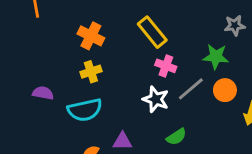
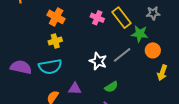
yellow rectangle: (152, 32) -> (121, 18), moved
pink cross: (166, 66) -> (97, 18), moved
orange circle: (225, 90) -> (153, 50), moved
purple semicircle: (43, 93) -> (21, 67), moved, size x1.5

